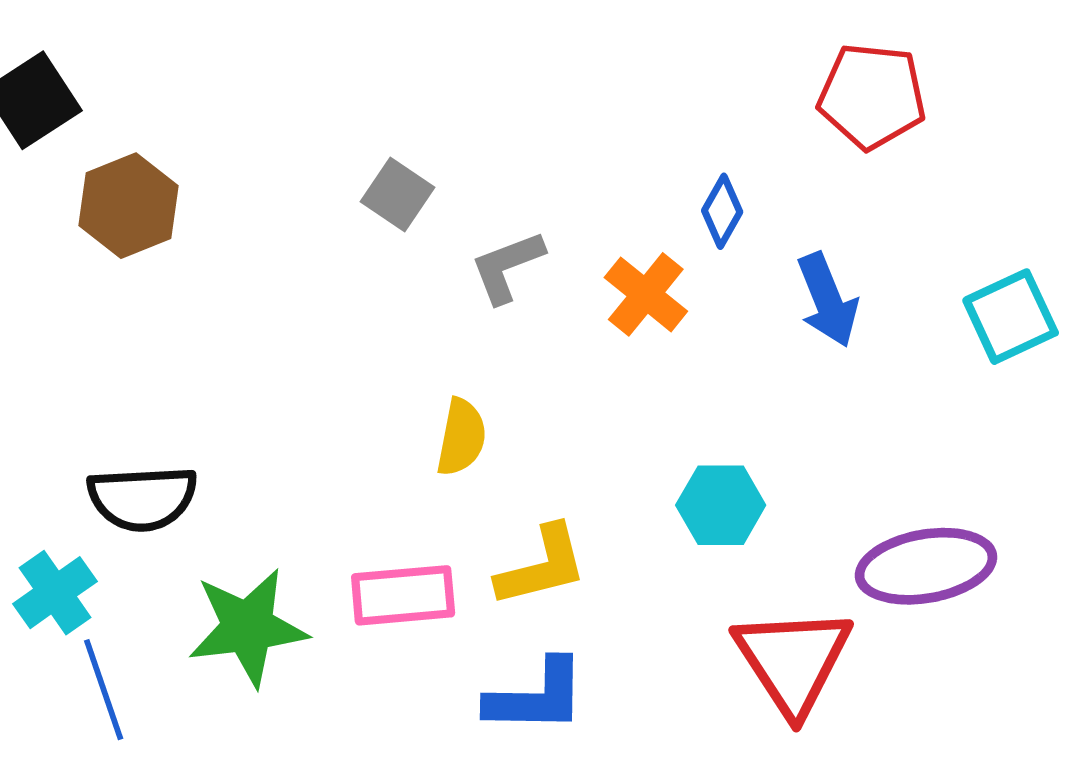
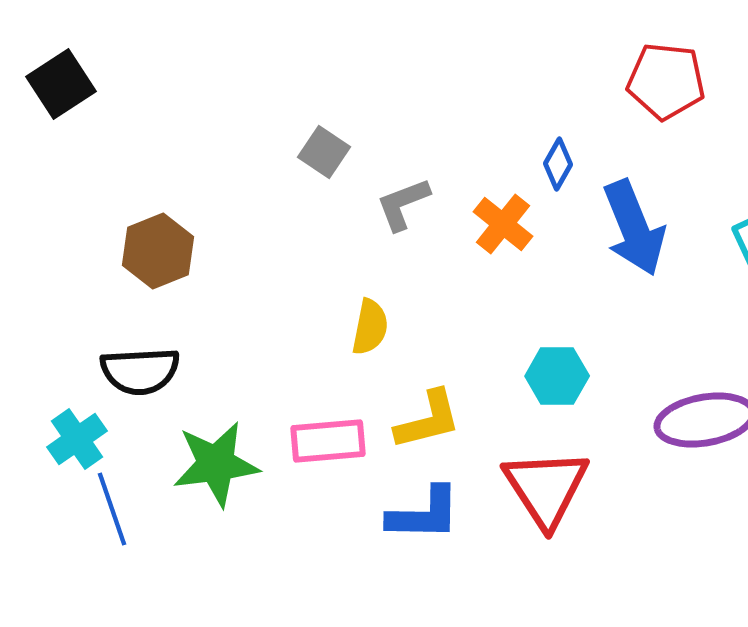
brown hexagon: (129, 206) -> (158, 251), moved
blue arrow: (828, 300) -> (634, 228), size x1.4
red triangle: (793, 661) -> (546, 488), moved

